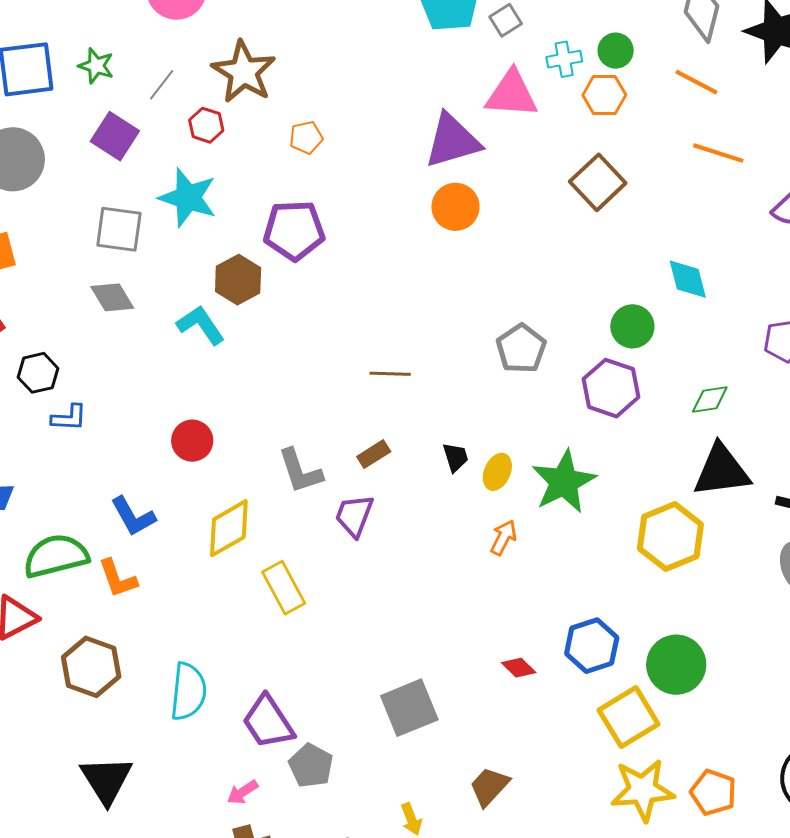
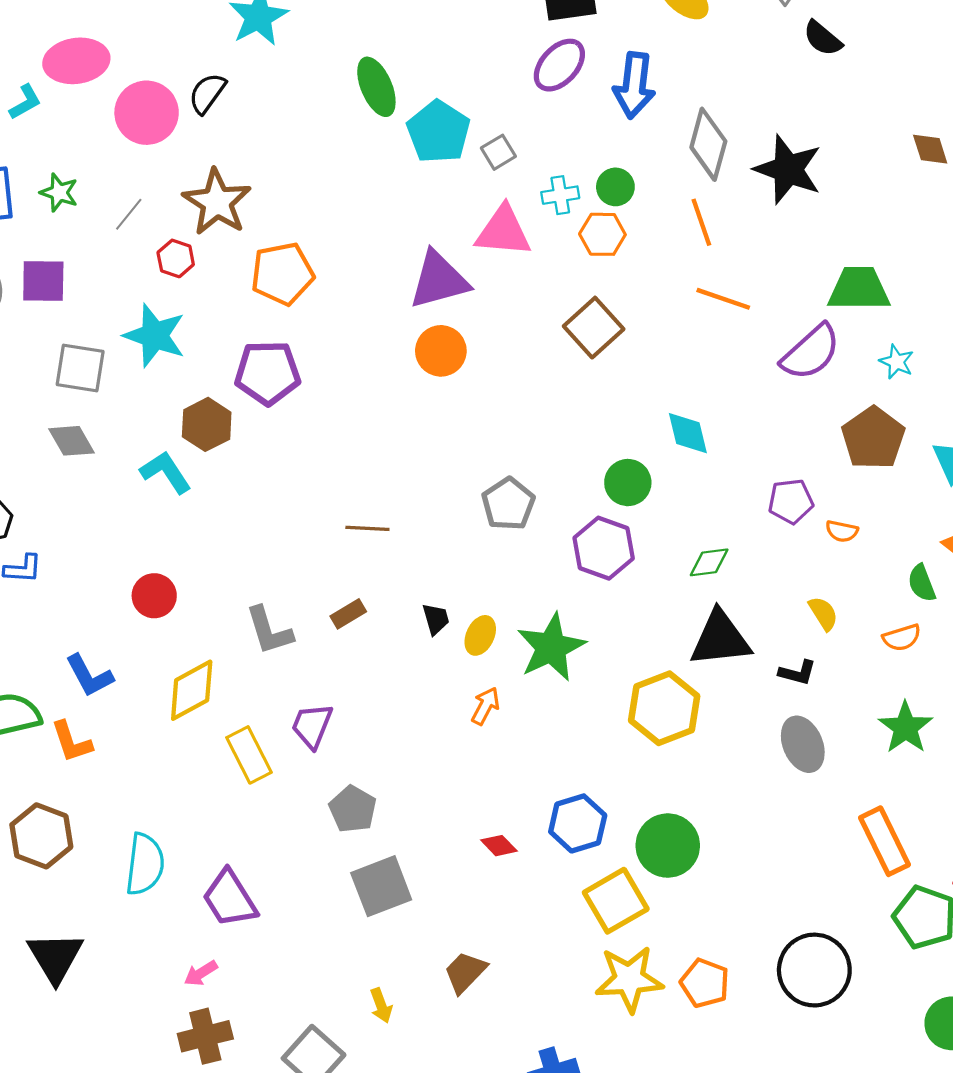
orange line: (696, 82) -> (701, 222), turned 42
purple square: (115, 136) -> (43, 281), moved, turned -33
orange pentagon: (306, 138) -> (282, 274), size x1.8
purple trapezoid: (354, 516) -> (312, 726), moved
gray pentagon: (311, 766) -> (353, 809), moved

